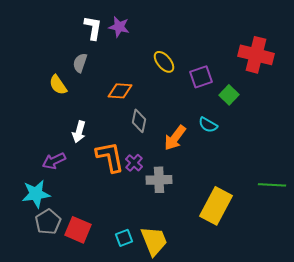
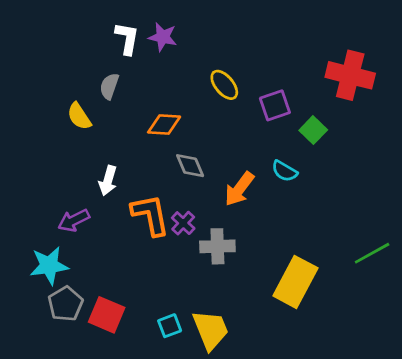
gray diamond: (139, 121) -> (190, 166), turned -35
green line: (272, 185) -> (372, 253), turned -32

